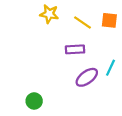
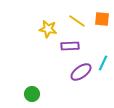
yellow star: (49, 14) -> (48, 29), moved

